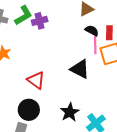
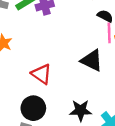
black star: (70, 112) -> (81, 110), turned 30

